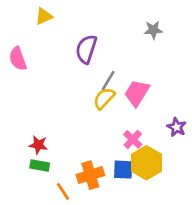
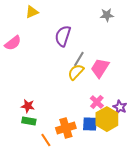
gray star: (153, 30) -> (107, 15), moved
pink semicircle: (18, 59) -> (13, 43), turned -108
purple star: (177, 127) -> (120, 107), moved

